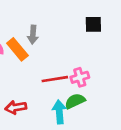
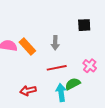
gray arrow: (33, 35) -> (55, 43), moved
pink cross: (80, 77) -> (90, 66), moved, turned -32

